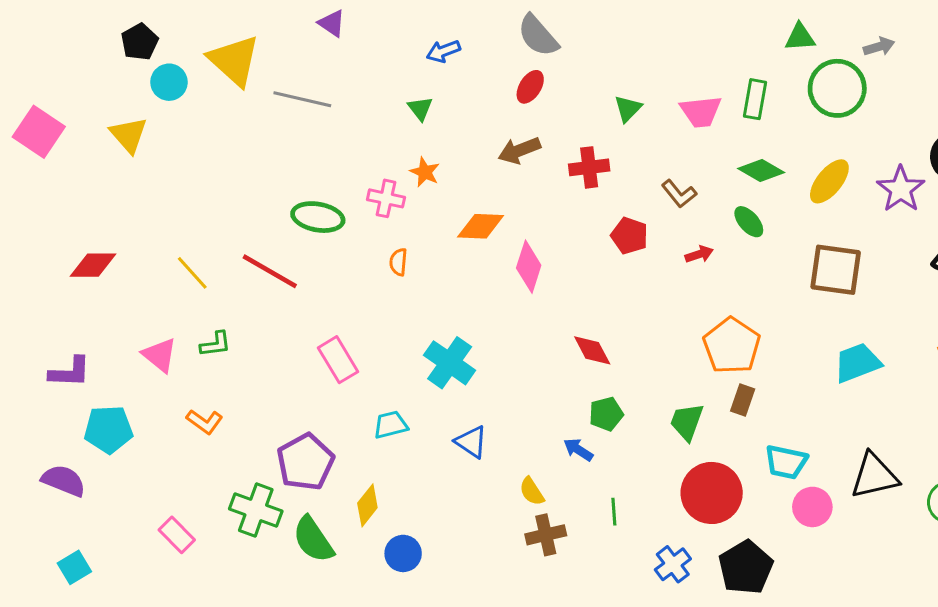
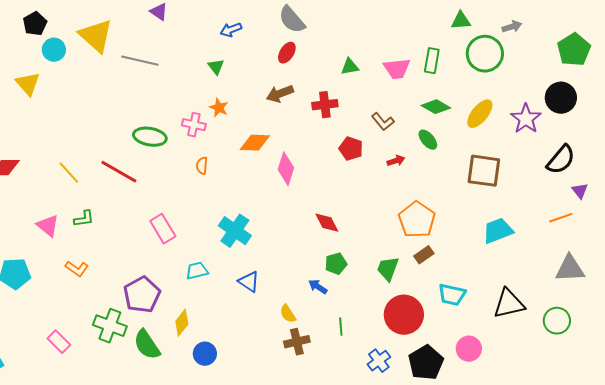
green triangle: (628, 109) -> (350, 67), turned 36
brown rectangle: (743, 400) -> (424, 255), turned 36
pink circle: (812, 507) -> (469, 349), moved

